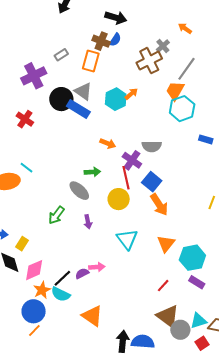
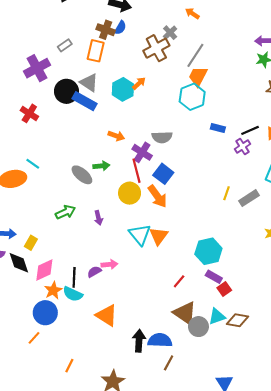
orange trapezoid: (175, 91) -> (198, 76), moved
gray ellipse: (79, 191) -> (82, 175), moved
orange arrow: (159, 205) -> (157, 196), moved
green arrow: (56, 215) -> (66, 212), turned -150
orange triangle: (166, 244) -> (159, 236), moved
black line: (62, 278) -> (74, 277), turned -42
orange line: (34, 330) -> (34, 338), moved
red square: (202, 343) -> (224, 289), moved

